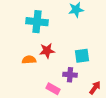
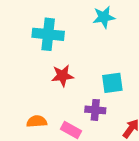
orange semicircle: (29, 60) -> (37, 121), moved

